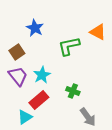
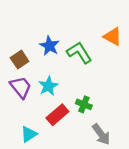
blue star: (35, 28) -> (49, 46), moved
green L-shape: (69, 46) -> (79, 53), turned 70
red rectangle: (39, 100) -> (57, 115), moved

